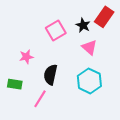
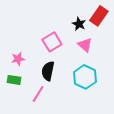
pink square: (56, 30) -> (52, 42), moved
pink star: (26, 57) -> (18, 59), moved

